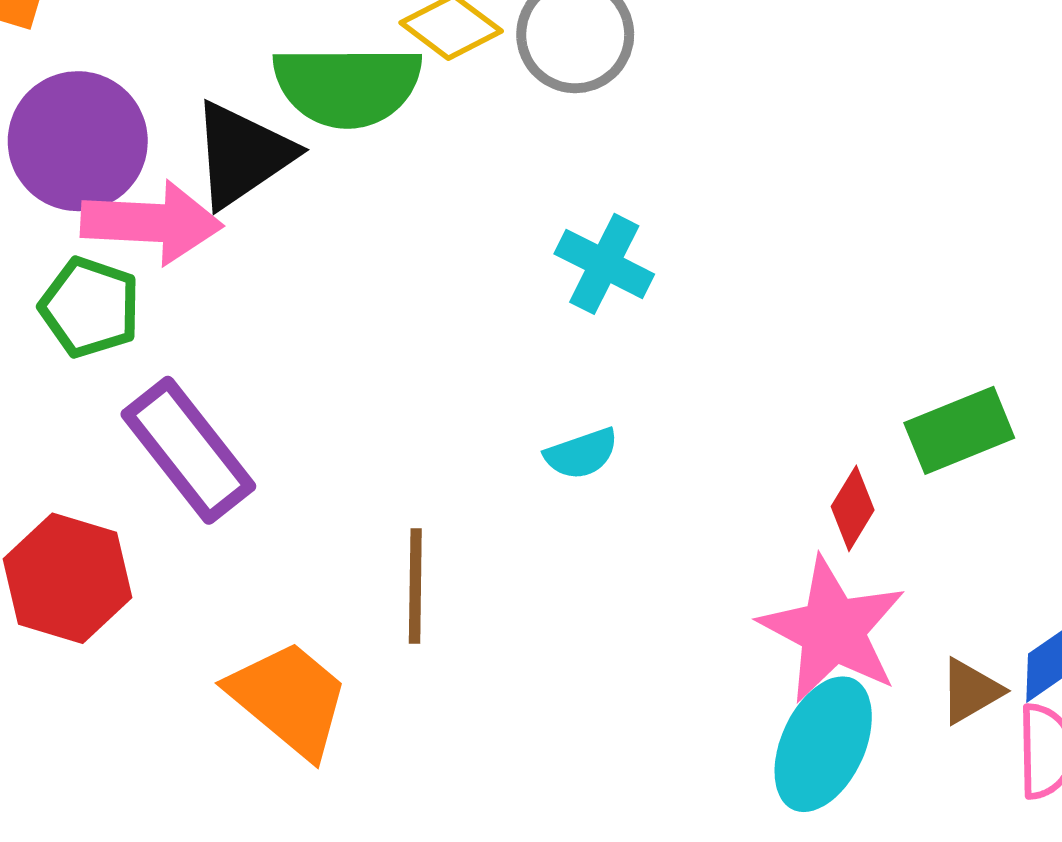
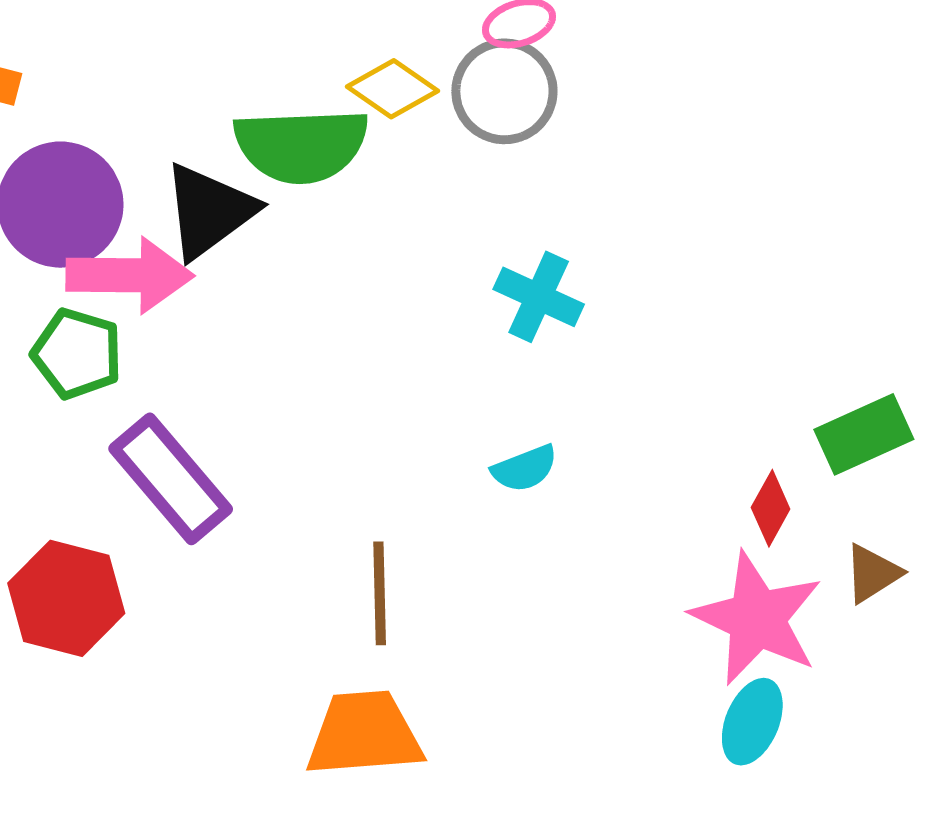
brown triangle: (971, 691) -> (872, 573), moved
orange trapezoid: (289, 699) -> (364, 734), moved, turned -42
cyan ellipse: (823, 744) -> (752, 722), size x0.7

